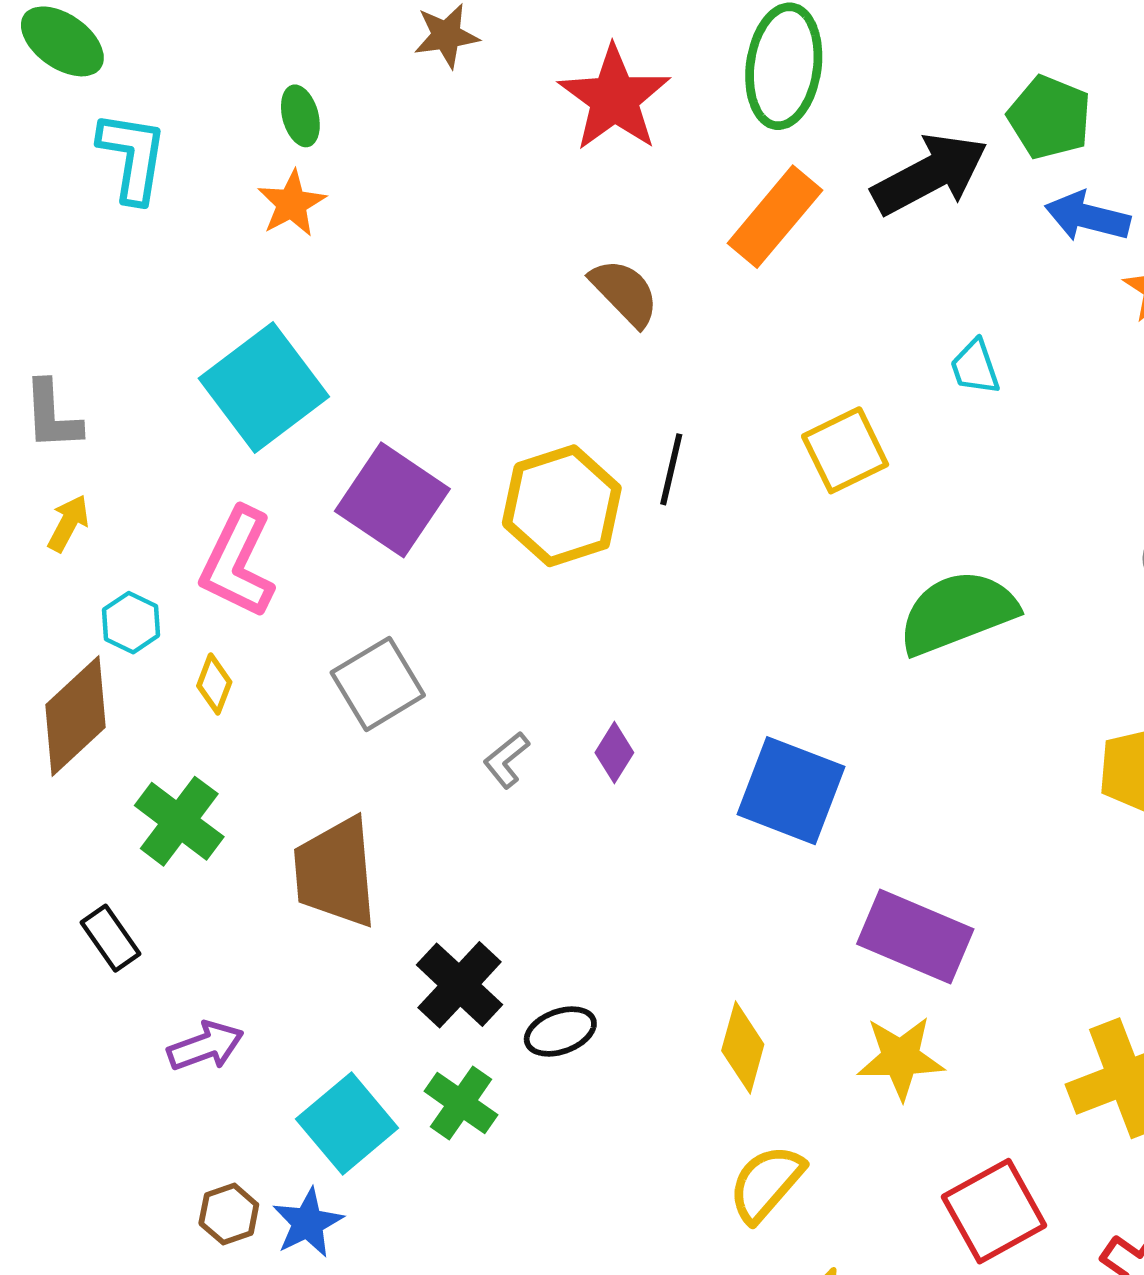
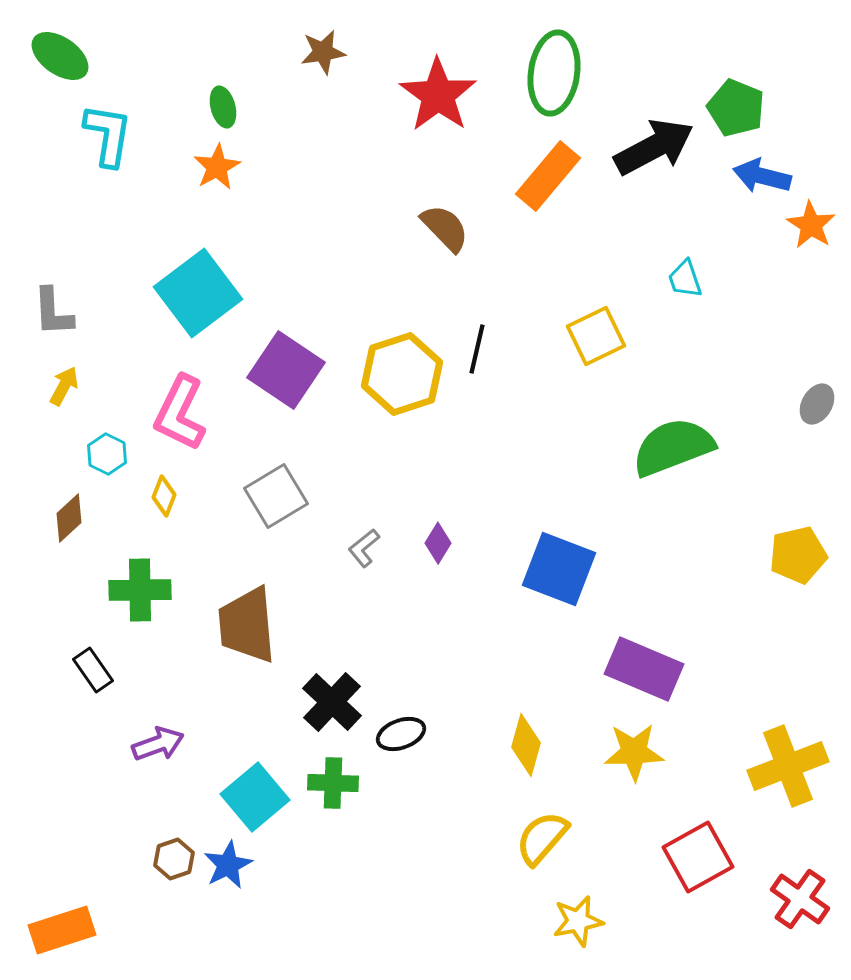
brown diamond: (75, 716) -> (69, 518), size x0.6
green cross: (179, 821) -> (140, 590), turned -38
green cross: (461, 1103) -> (333, 783), turned -33

